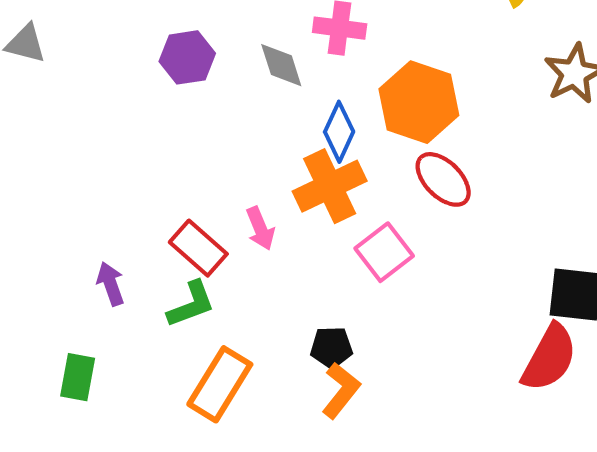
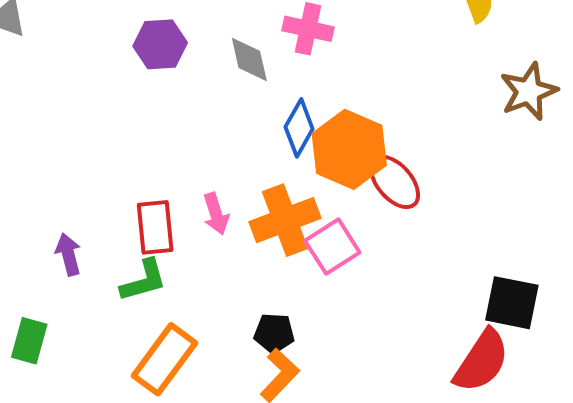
orange hexagon: (419, 102) -> (349, 149), moved
orange cross: (330, 186) -> (285, 220), moved
red rectangle: (198, 248) -> (155, 227), turned 38

